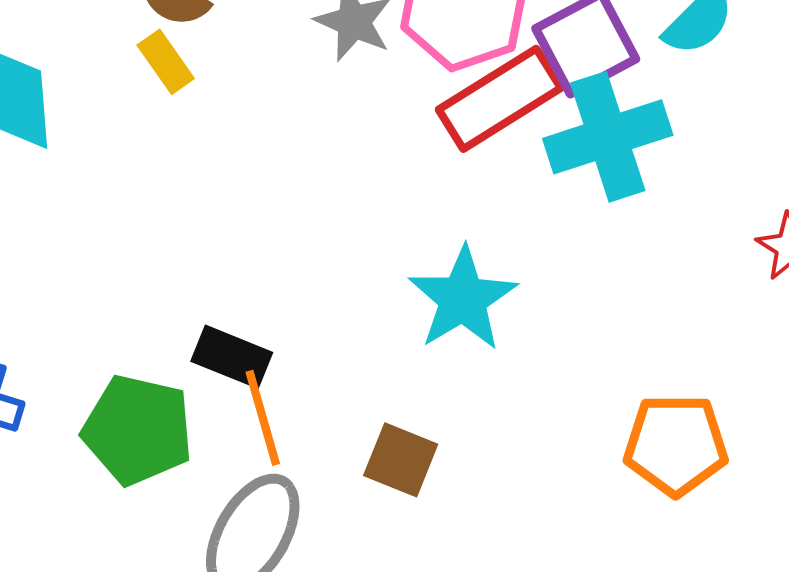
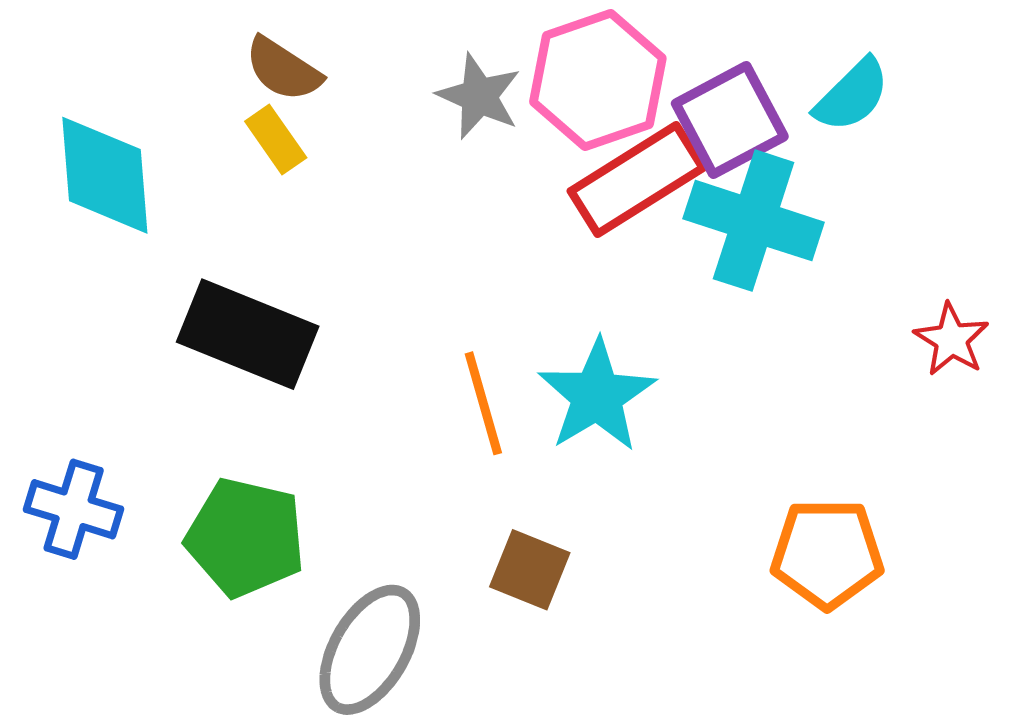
cyan cross: (608, 137) -> (754, 221), turned 36
black rectangle: (232, 357) -> (248, 334), moved, size x1.6
orange line: (263, 418) -> (483, 403), moved

